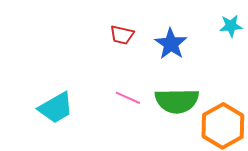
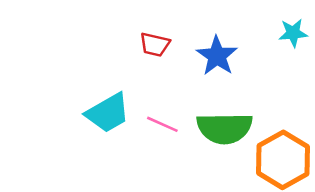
cyan trapezoid: (56, 108) -> (108, 113), moved

